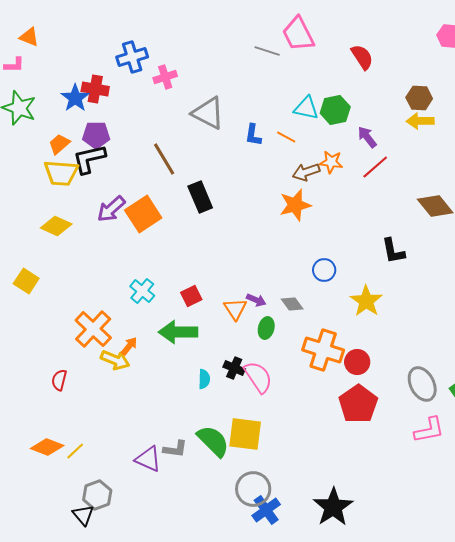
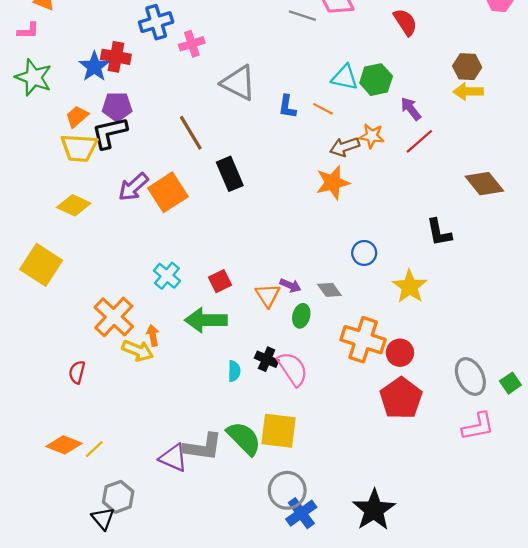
yellow square: (26, 281) -> (41, 265), size x1.5
orange arrow: (129, 346) -> (153, 335), turned -48
gray L-shape: (175, 449) -> (203, 447), size x1.5

